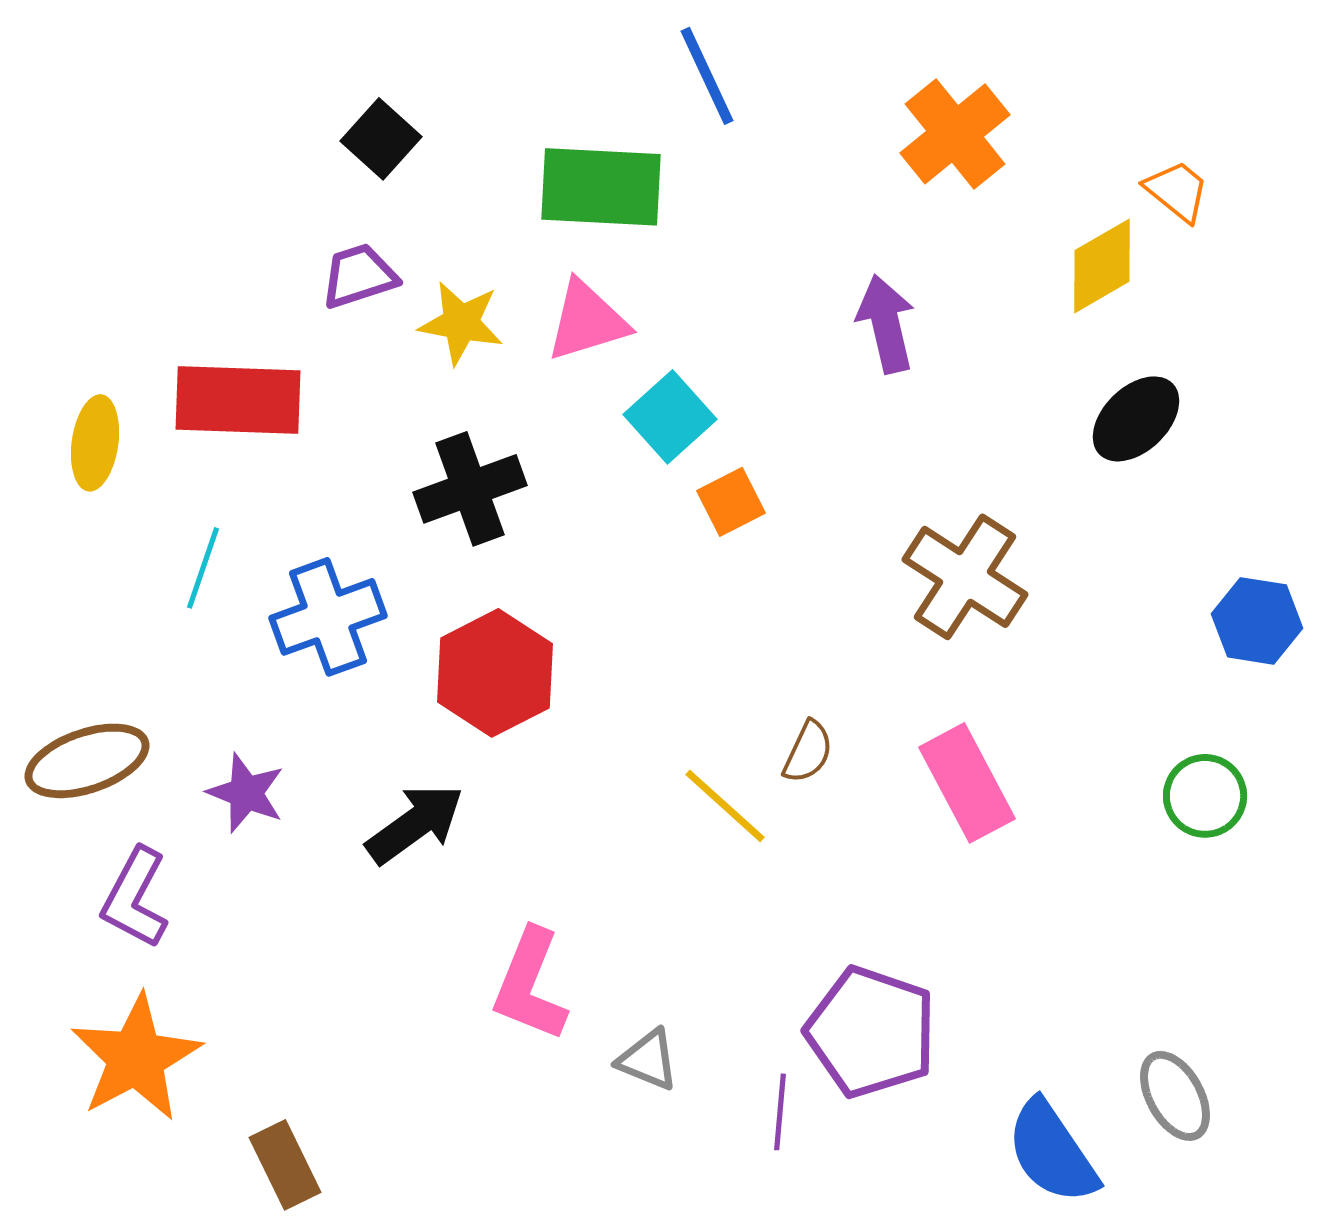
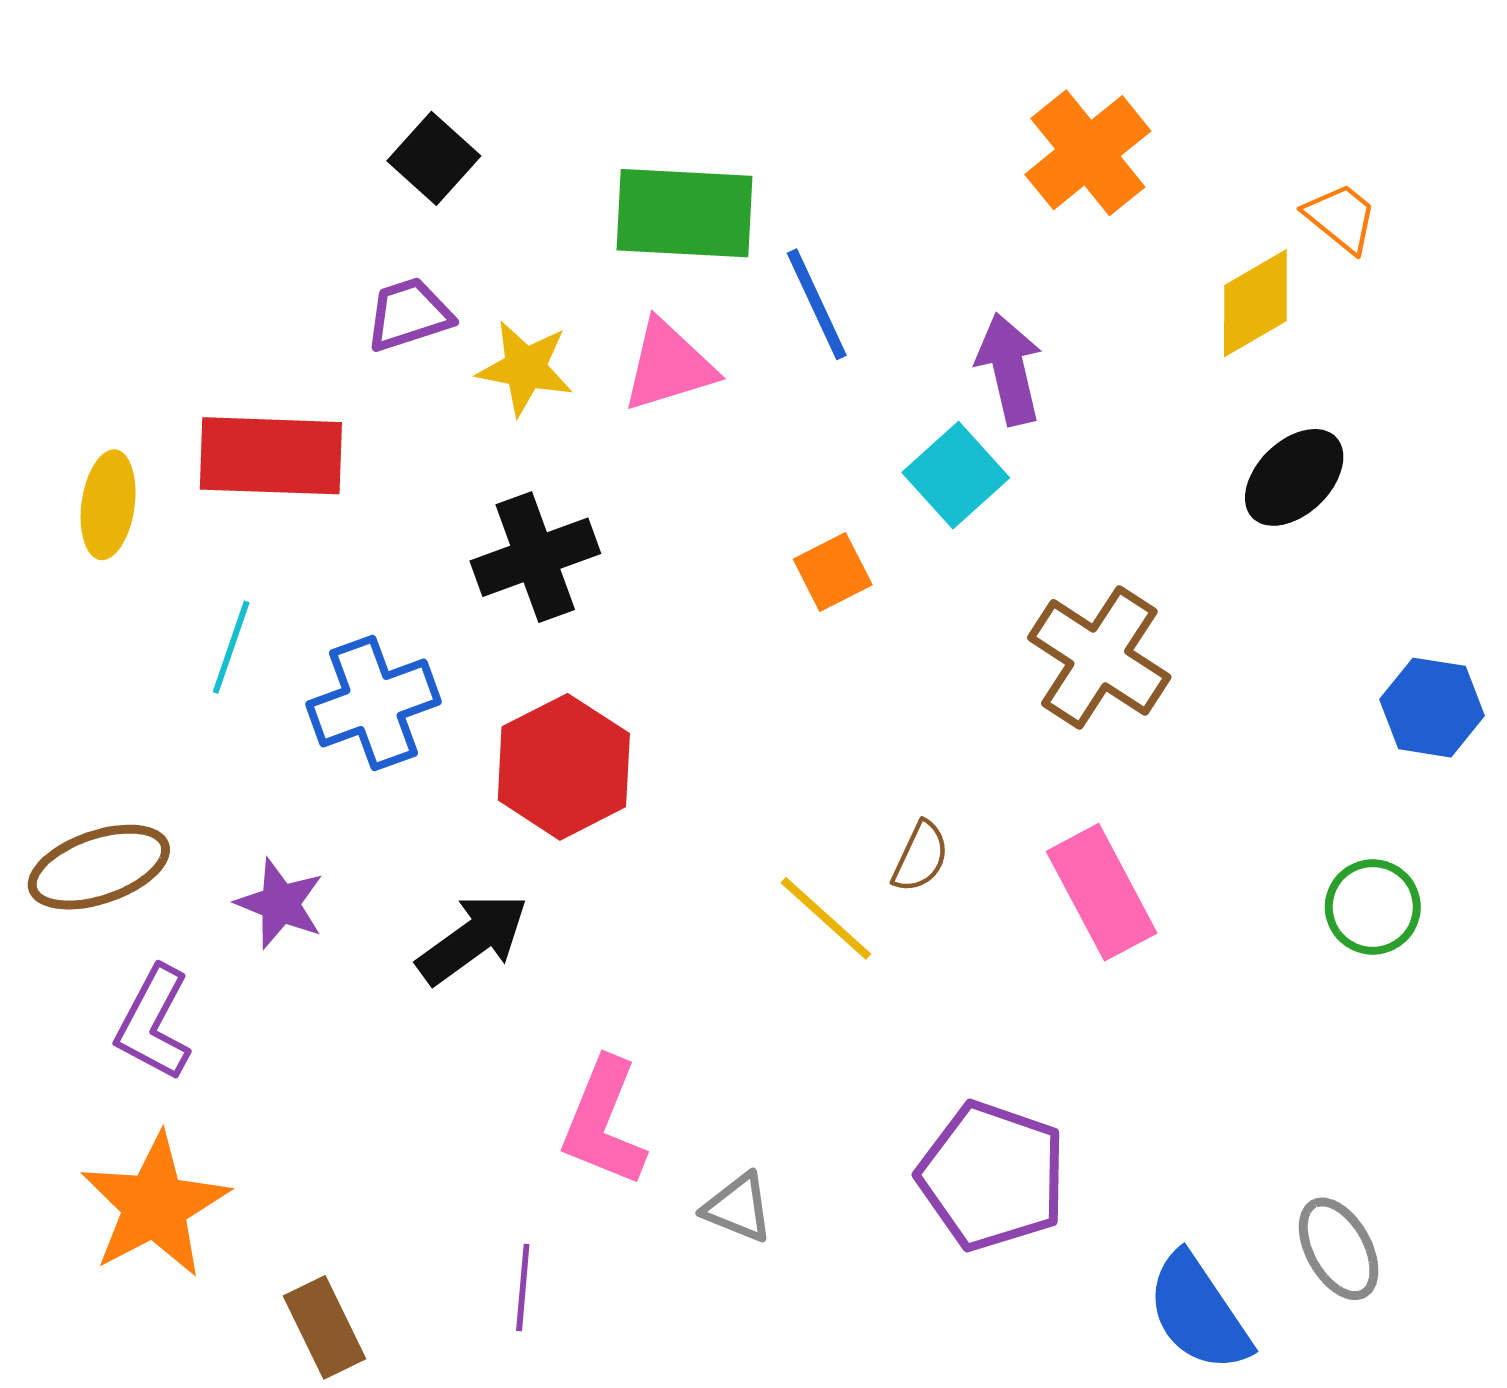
blue line: (707, 76) -> (817, 304), moved
cyan square: (670, 417) -> (956, 475), moved
purple line: (780, 1112) -> (523, 1288), moved

